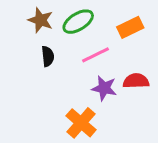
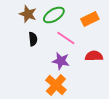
pink line: (95, 55) -> (66, 38), turned 60
purple star: (104, 88) -> (61, 61), moved

